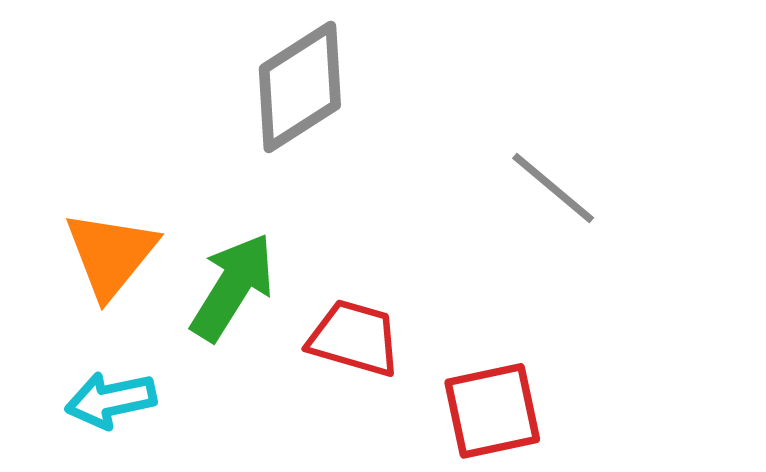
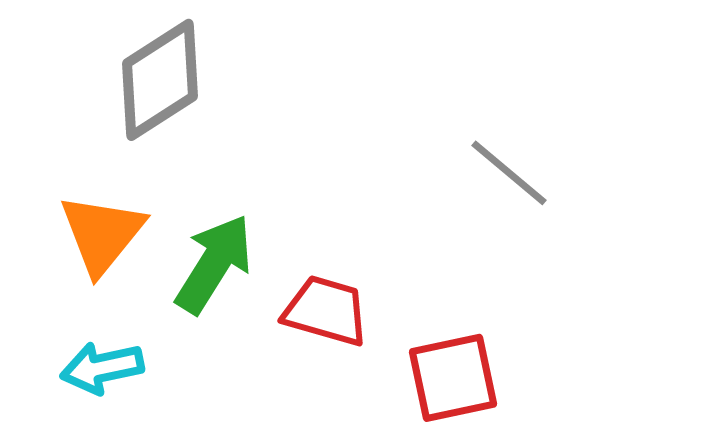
gray diamond: (300, 87) -> (160, 80), moved

